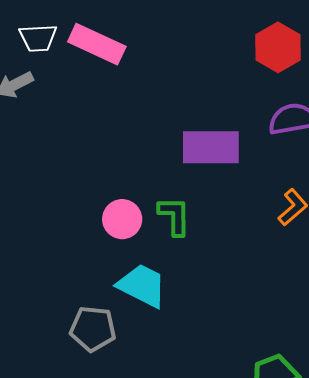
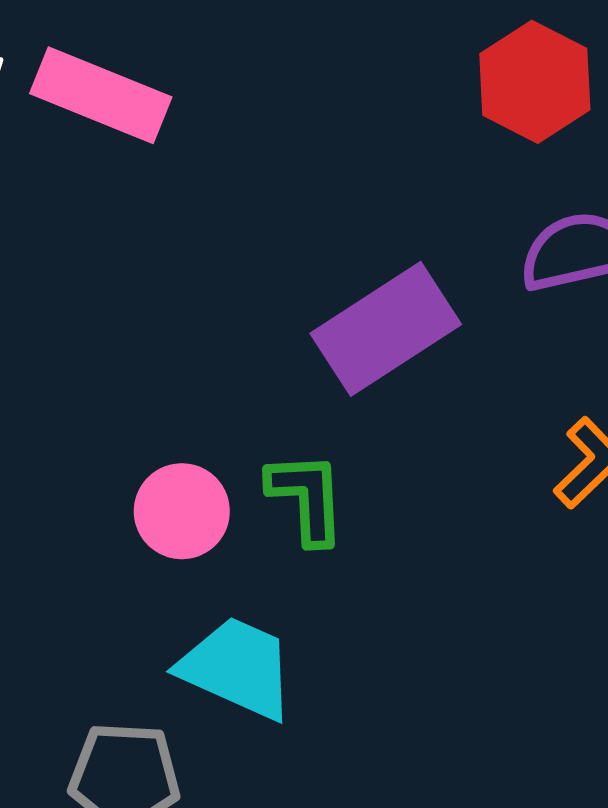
purple rectangle: (211, 147) -> (386, 329), turned -30

